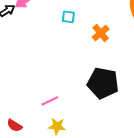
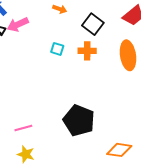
orange cross: (101, 33) -> (87, 51), moved, turned 30

